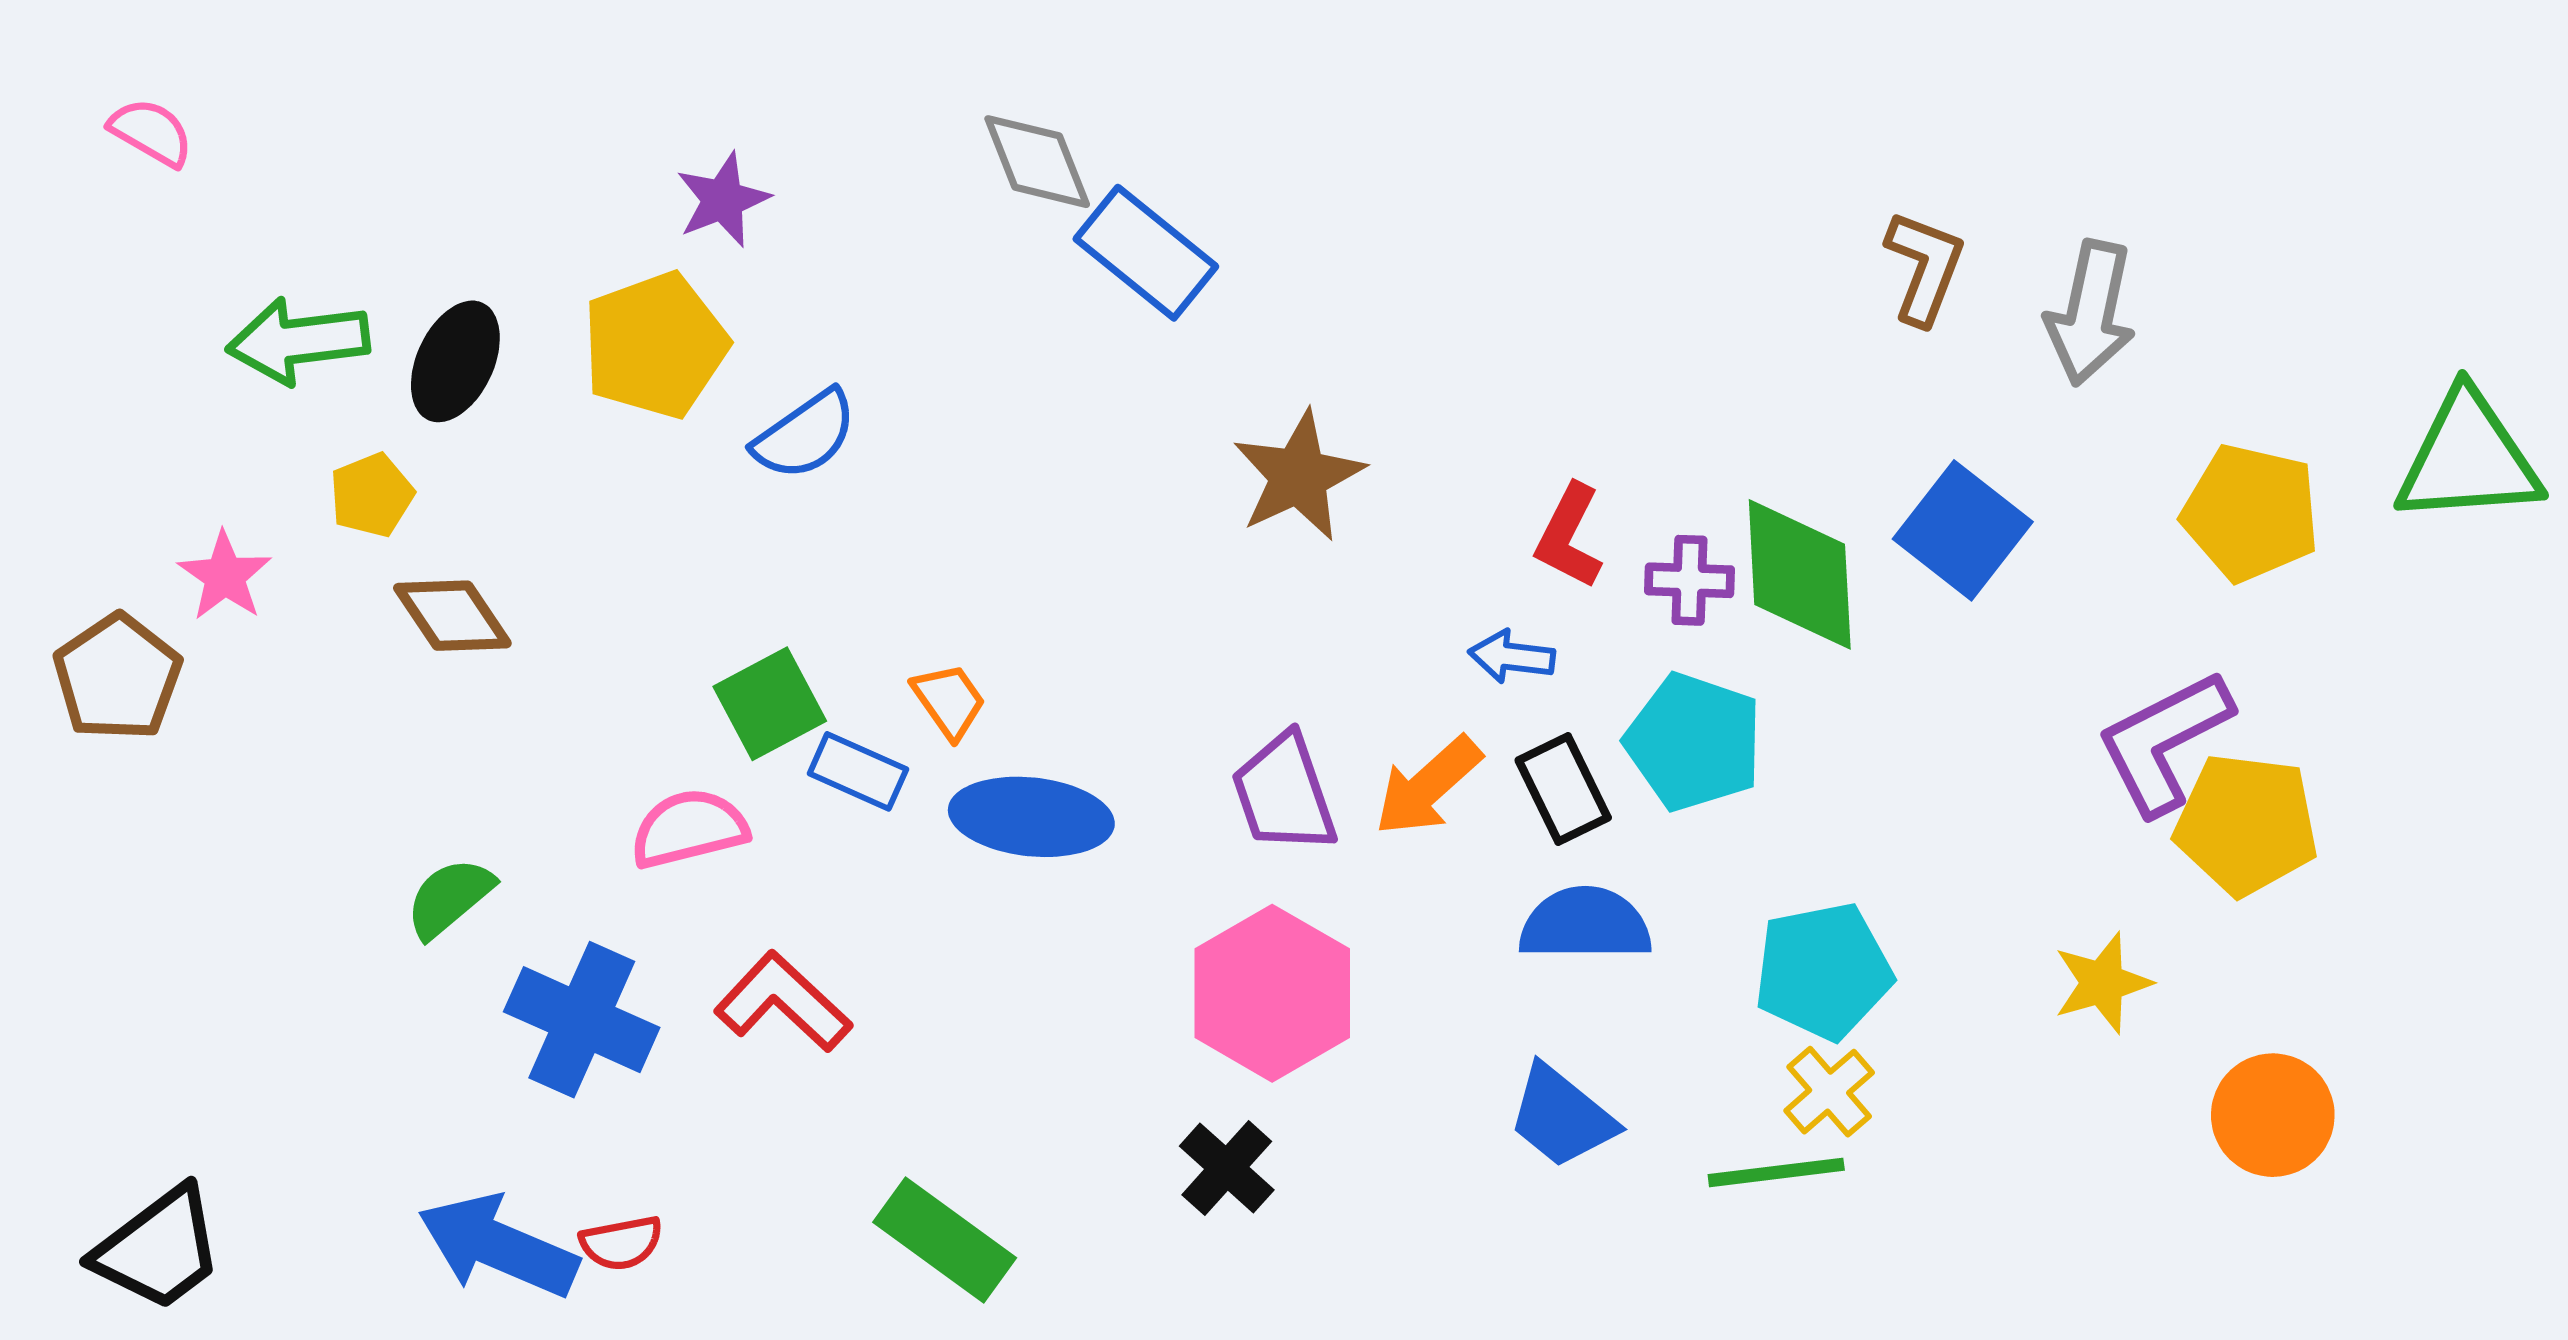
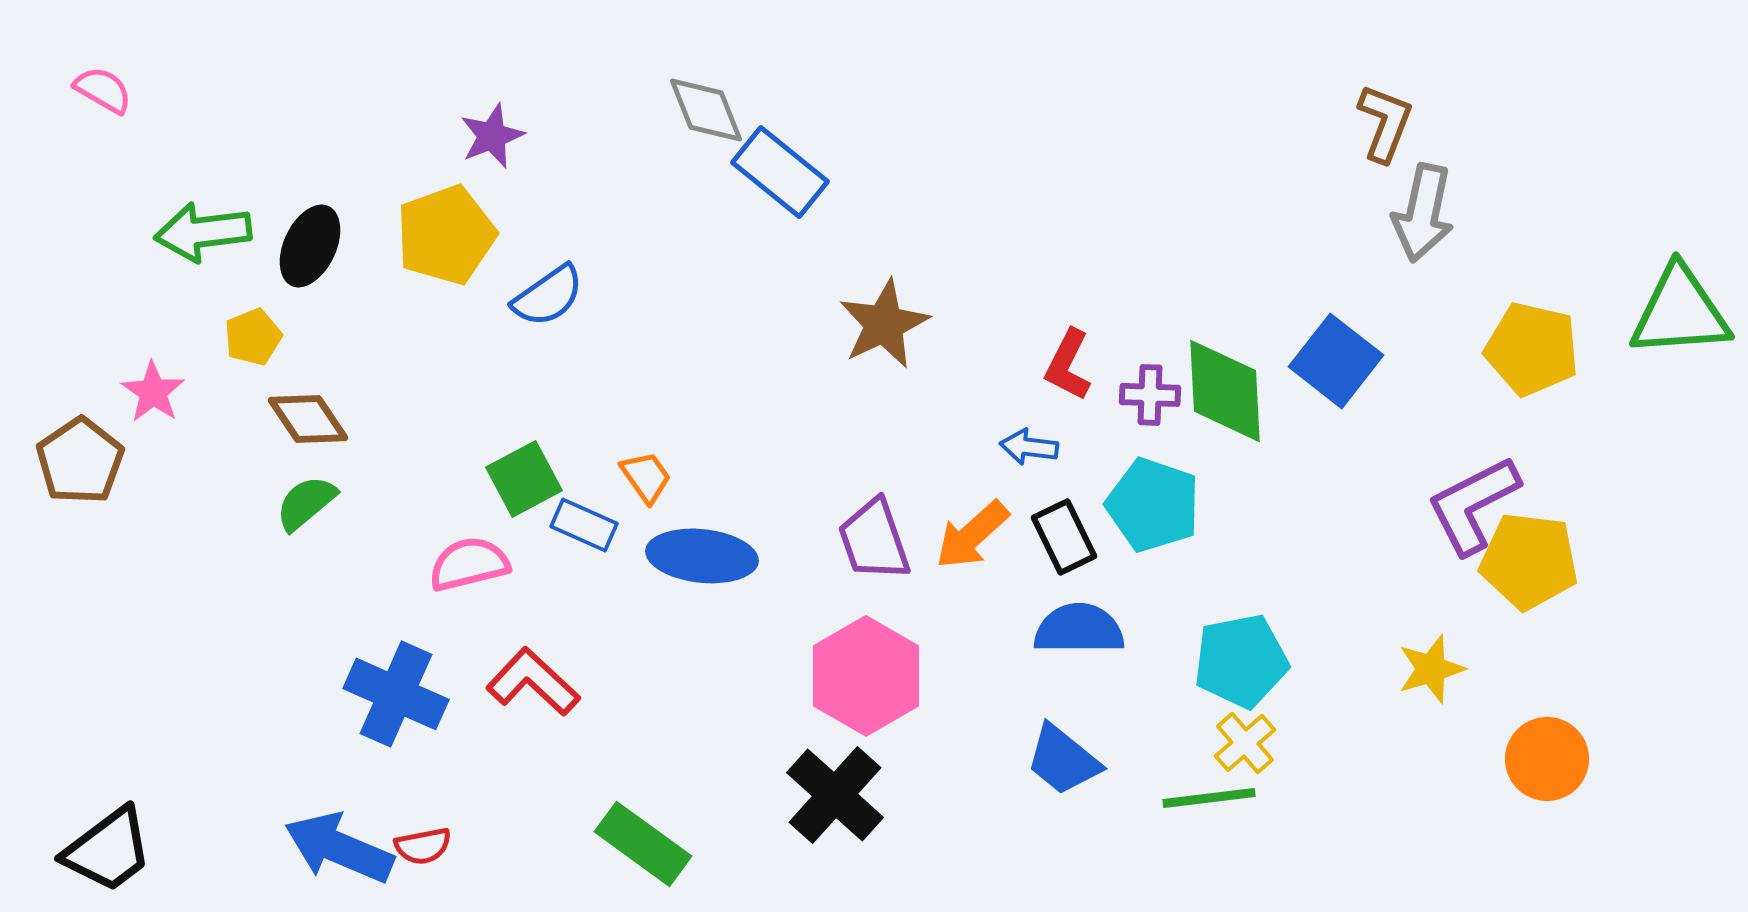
brown L-shape: (1925, 267) -> (1385, 123), moved
green semicircle: (449, 898) -> (306, 503), moved
black cross: (1227, 1168) -> (835, 795), size x1.5

